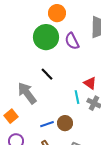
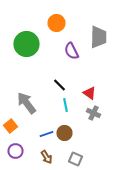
green circle: (46, 37) -> (26, 44), moved
black line: (47, 74) -> (60, 85), moved
cyan line: (77, 97) -> (66, 105), moved

